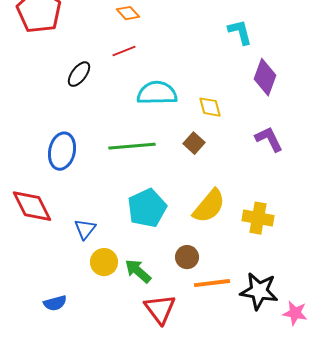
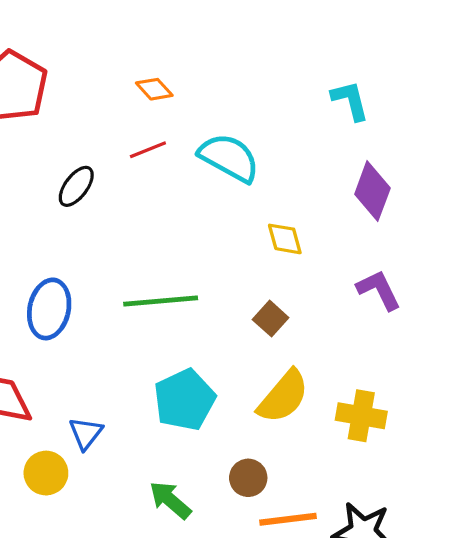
cyan L-shape: (240, 32) -> (350, 100), moved
cyan semicircle: (157, 93) -> (229, 158), moved, turned 30
brown square: (194, 143) -> (271, 319), moved
yellow circle: (104, 262) -> (46, 473), moved

